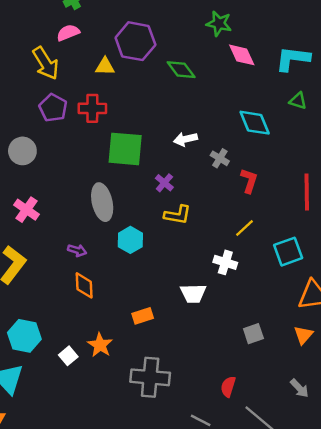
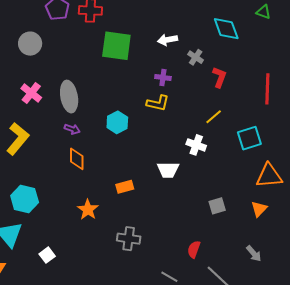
purple cross: (164, 183) -> (163, 78), moved, turned -35
gray ellipse: (102, 202) -> (69, 97), moved
white square: (68, 356) -> (47, 255), moved
gray cross: (150, 377) -> (129, 239), size x0.7

